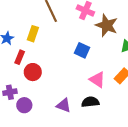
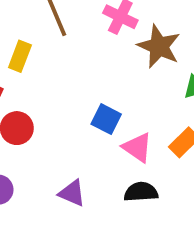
blue square: (82, 50) -> (106, 119), moved
black semicircle: (90, 102) -> (141, 192), moved

